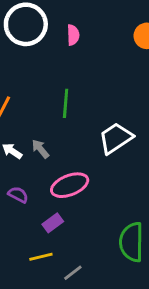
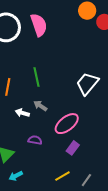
pink semicircle: (73, 35) -> (39, 25), size x1.6
green line: (66, 103) -> (36, 77), moved
purple rectangle: (53, 223) -> (73, 148), moved

